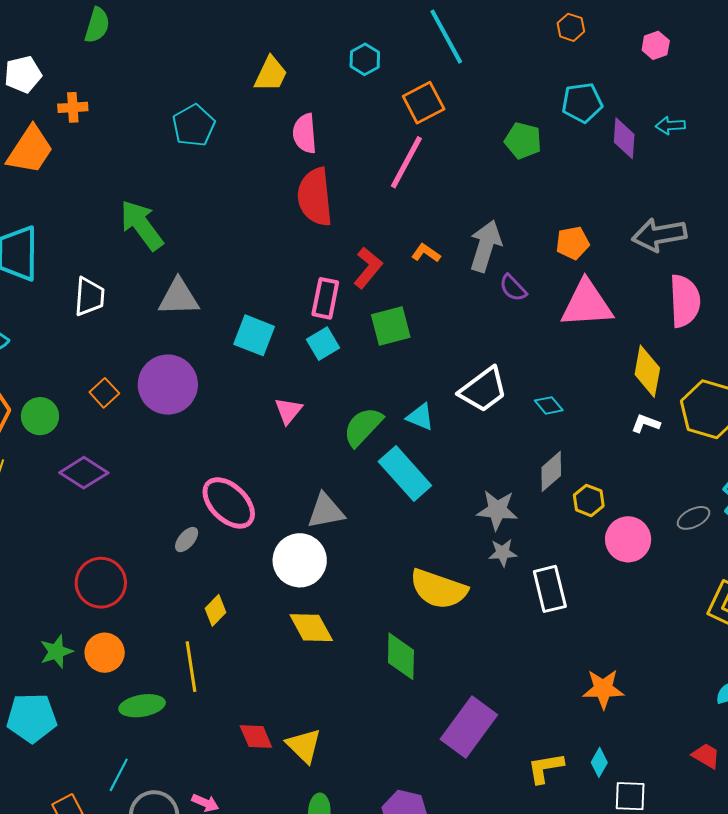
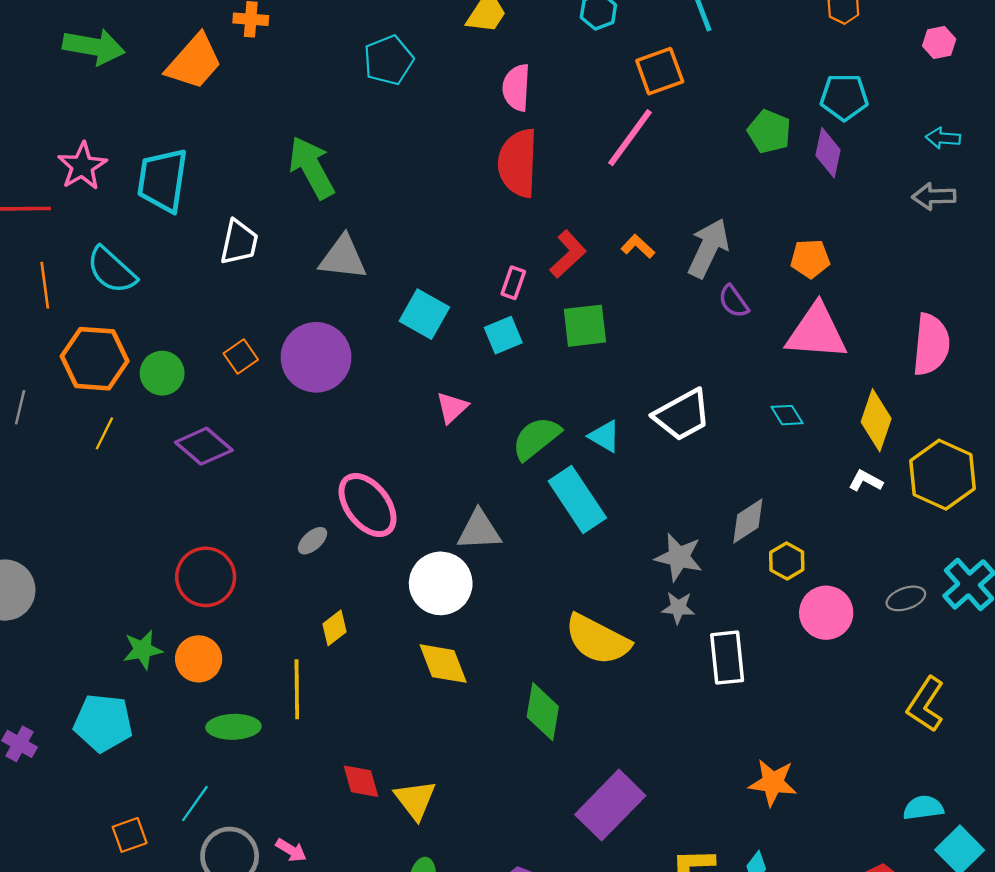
purple diamond: (624, 138) -> (828, 153), moved
gray arrow: (659, 235) -> (934, 196), moved, size x0.7
pink rectangle: (325, 298) -> (513, 283), size x0.7
cyan diamond: (549, 405) -> (787, 415), moved

